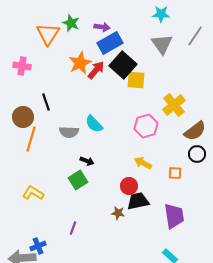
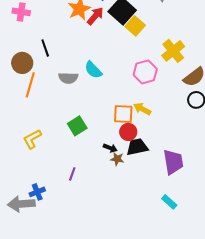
yellow square: (136, 80) -> (135, 26), turned 36
black arrow: (87, 161) -> (110, 148), moved
orange square: (175, 173) -> (123, 114), moved, size x1.5
yellow L-shape: (33, 193) -> (32, 139), turned -60

